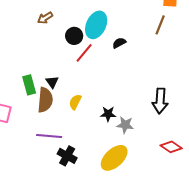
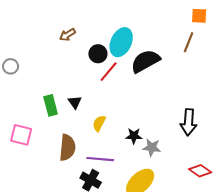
black semicircle: (119, 43) -> (145, 61), size x2.0
brown semicircle: (45, 100) -> (67, 147), moved
purple line: (49, 136) -> (100, 159), moved

